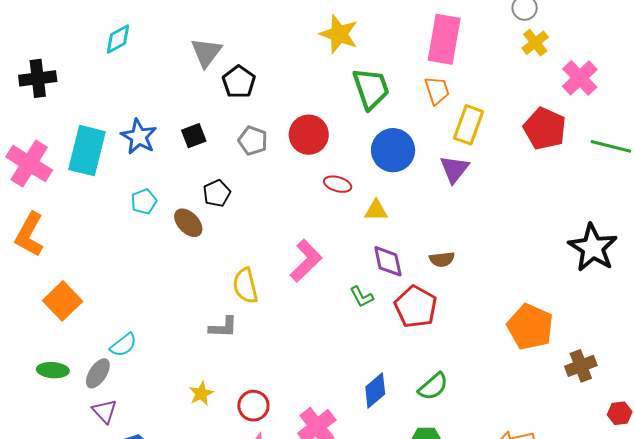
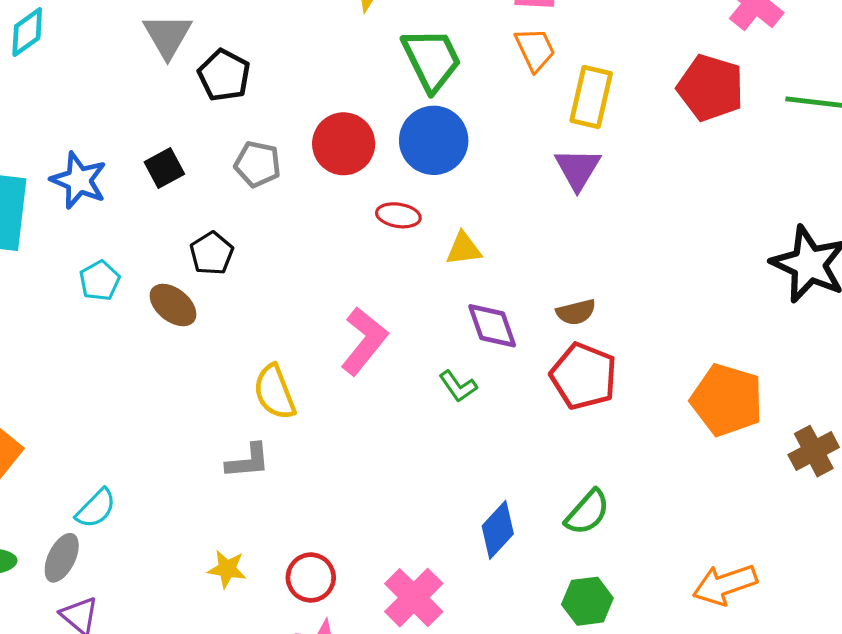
blue circle: (393, 150) -> (434, 140), moved
red pentagon: (416, 307) -> (584, 376), moved
yellow star: (201, 394) -> (227, 569), turned -30

